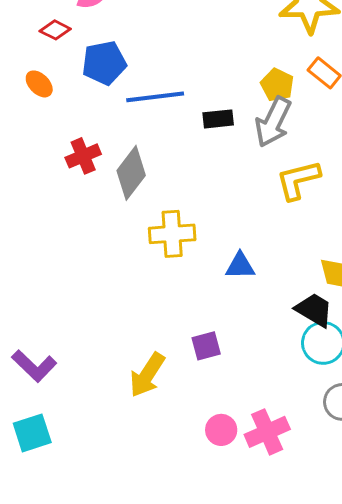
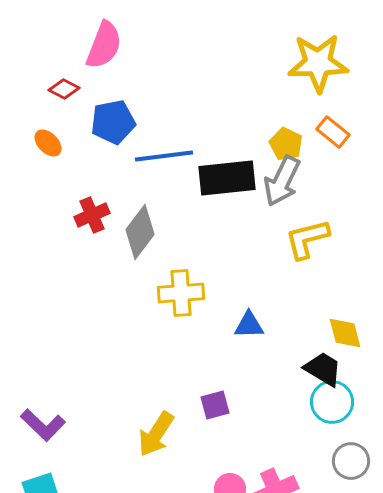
black rectangle: (218, 119) -> (227, 178), size x1.8

